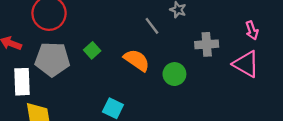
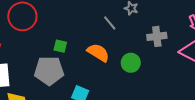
green square: (92, 50) -> (60, 46), turned -32
gray pentagon: (52, 59) -> (49, 71), moved

